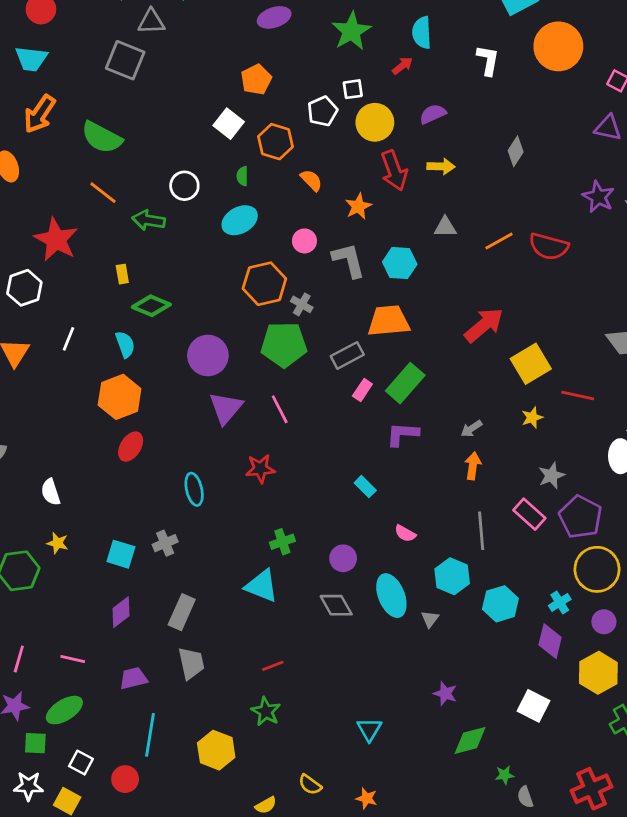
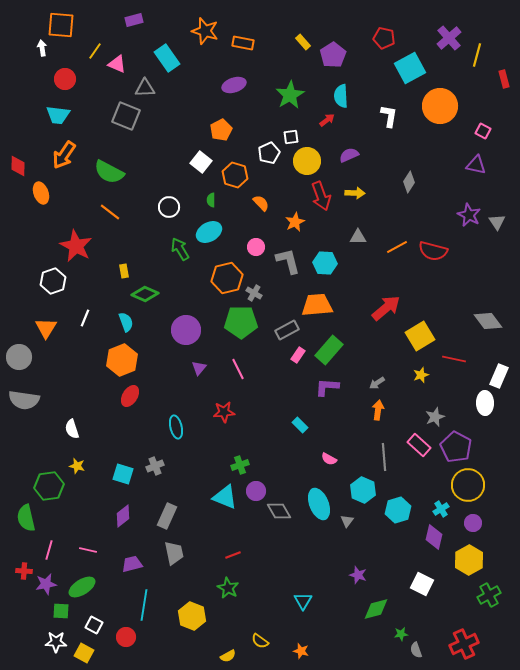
green arrow: (149, 220) -> (180, 249), moved, turned 50
purple triangle: (226, 408) -> (199, 368), size x0.6
purple circle: (343, 558) -> (256, 491), moved

